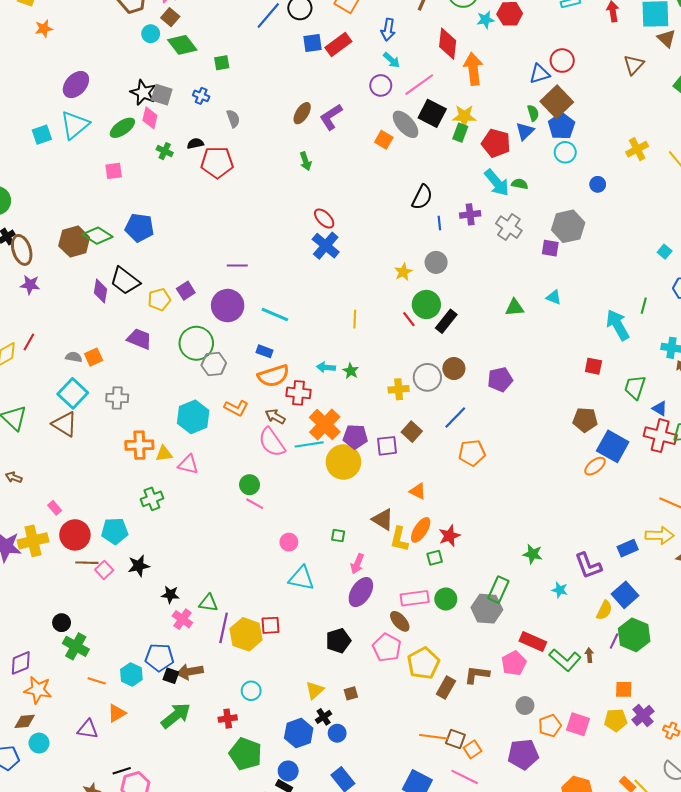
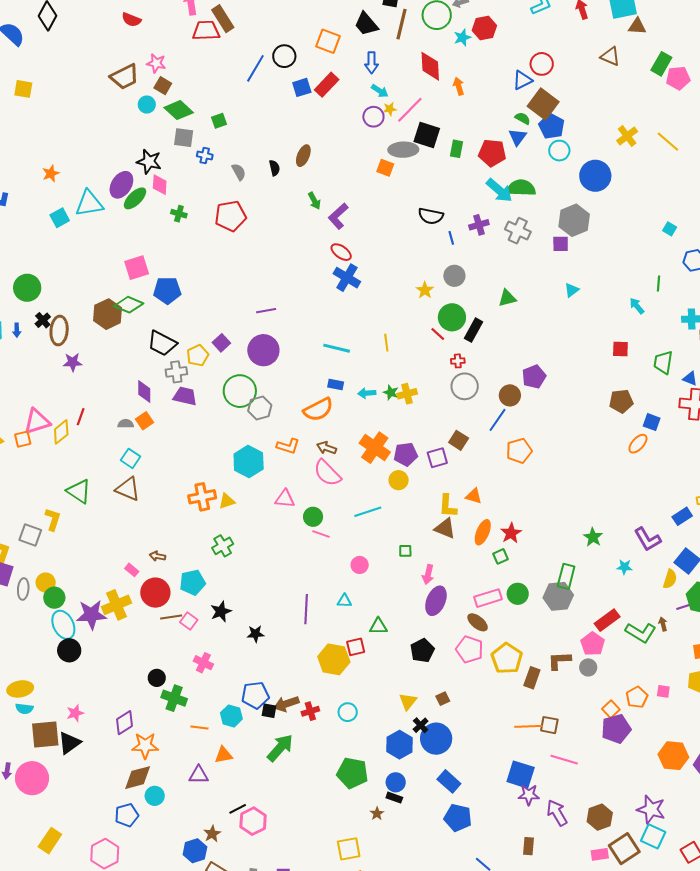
orange star: (44, 29) -> (51, 173), moved
brown triangle: (666, 38) -> (637, 26), turned -30
brown triangle: (634, 65) -> (610, 56), turned -40
orange arrow: (473, 69) -> (459, 86), size x0.6
purple ellipse: (76, 85) -> (121, 185), moved
gray square: (162, 95) -> (184, 138), moved
green semicircle: (533, 113) -> (523, 118), turned -35
yellow star: (464, 116) -> (390, 109), moved, size x0.6
purple L-shape: (331, 117) -> (338, 216), moved
gray ellipse: (406, 124) -> (403, 150), turned -40
cyan triangle: (75, 125) -> (89, 203), turned 40
black semicircle: (195, 143) -> (274, 168), moved, turned 98
pink square: (114, 171) -> (137, 268), moved, size x1.4
green semicircle: (520, 184) -> (521, 188), size x1.8
blue circle: (598, 184) -> (595, 176), size x2.0
black semicircle: (422, 197) -> (431, 216), turned 85
brown ellipse: (22, 250) -> (59, 331), turned 32
purple diamond: (100, 291) -> (144, 392), moved
cyan triangle: (554, 297) -> (572, 290), turned -49
green triangle: (515, 308) -> (507, 298), moved
cyan line: (275, 314) -> (337, 348), moved
cyan arrow: (618, 325) -> (637, 306), size x0.6
blue rectangle: (264, 351) -> (336, 384), moved
brown circle: (454, 369) -> (510, 395), moved
yellow cross: (399, 389) -> (407, 394), moved
cyan square: (73, 393) -> (131, 458), size x0.7
red cross: (299, 393) -> (458, 361), moved, size x0.6
gray cross: (117, 398) -> (176, 372), moved
cyan line: (309, 444) -> (368, 512), moved
blue square: (613, 446) -> (652, 422), size x0.6
yellow circle: (343, 462) -> (399, 480), size x0.6
pink triangle: (188, 465) -> (285, 499), moved
brown arrow: (14, 477) -> (157, 556), moved
yellow L-shape: (399, 539) -> (448, 506), moved
green star: (533, 554) -> (593, 537), turned 30
cyan triangle: (301, 578) -> (344, 601), moved, size x0.6
green triangle: (208, 603) -> (378, 626), moved
pink cross: (182, 619) -> (203, 663), moved
purple line: (224, 628) -> (306, 609), moved
red rectangle: (533, 641) -> (607, 620), turned -50
purple line: (614, 641) -> (684, 607), turned 56
gray circle: (525, 706) -> (588, 667), moved
orange triangle: (117, 713) -> (224, 755), turned 30
red cross: (228, 719) -> (310, 711), moved
brown diamond: (25, 721) -> (138, 778), size x1.4
pink square: (578, 724) -> (663, 691), size x0.6
blue circle: (337, 733) -> (436, 739), size x1.8
orange square: (473, 749) -> (611, 709), moved

